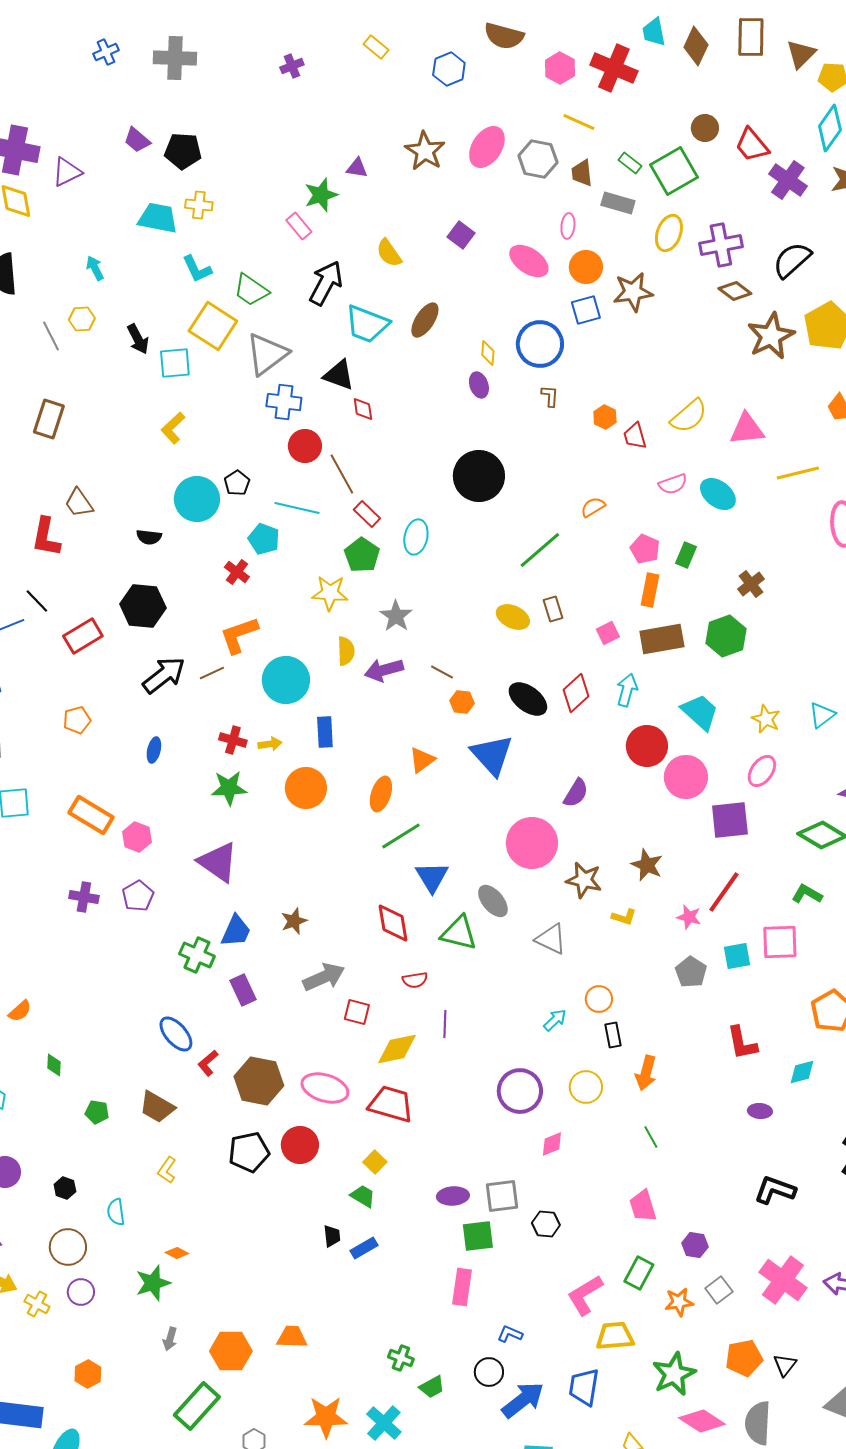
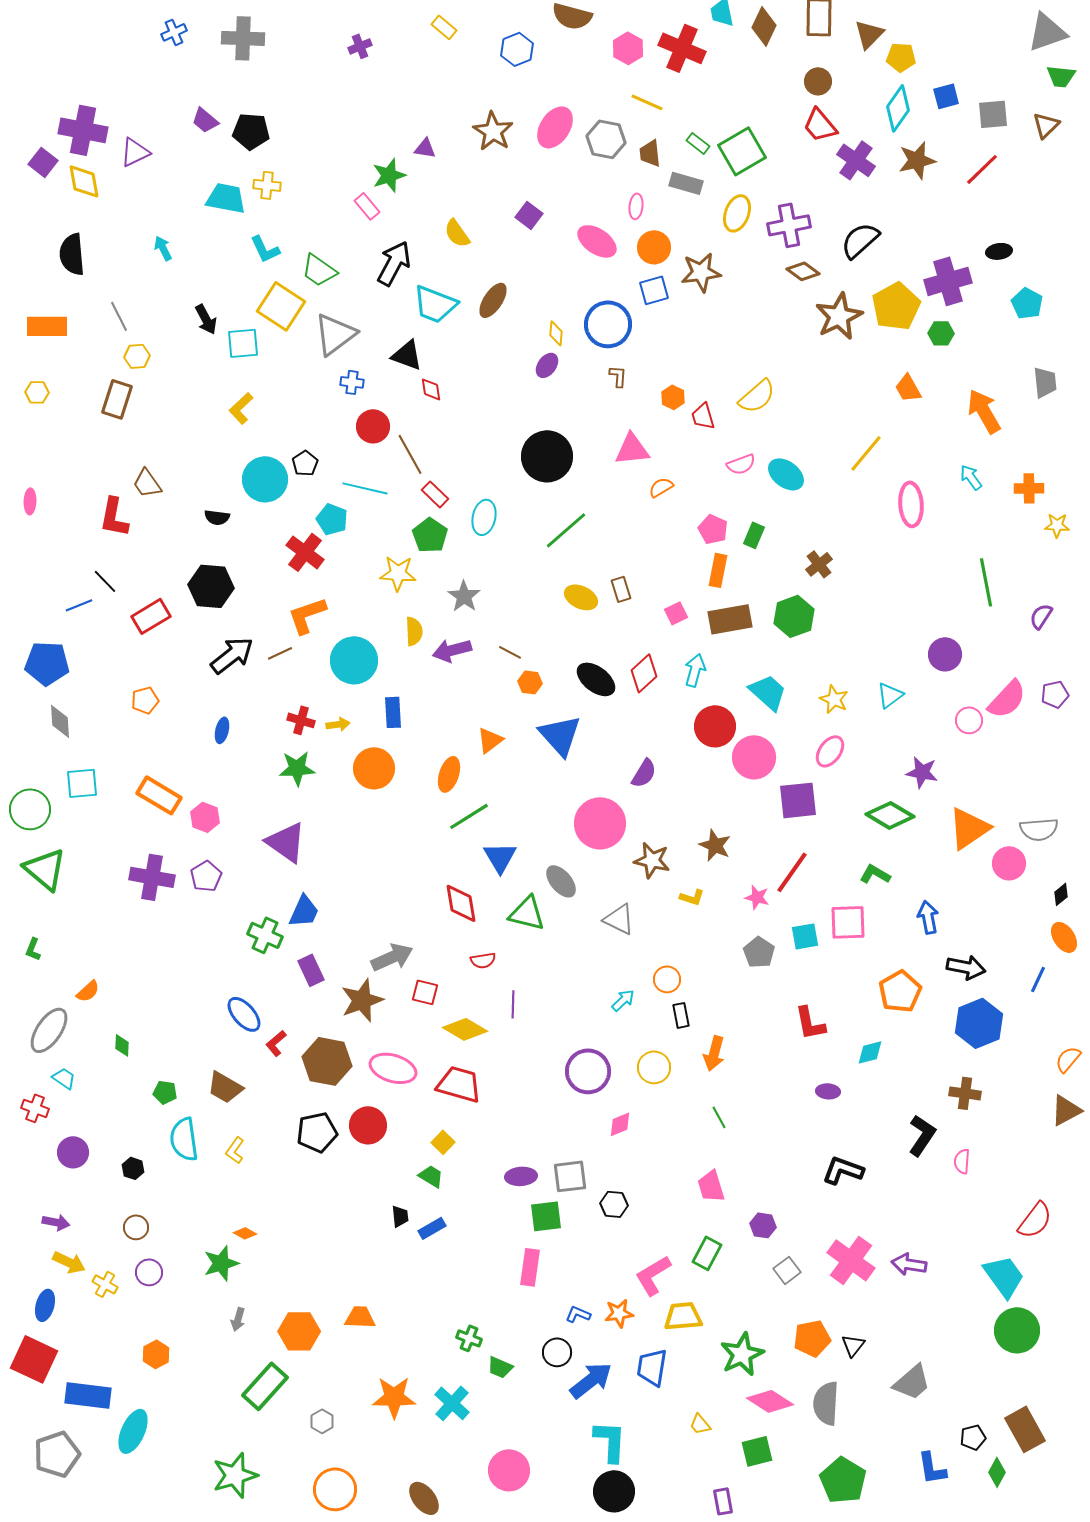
brown circle: (705, 128) -> (818, 81), moved
yellow hexagon: (82, 319) -> (137, 356), moved
purple ellipse: (479, 385) -> (547, 365), turned 55
blue cross: (284, 402) -> (352, 382), size x0.7
pink triangle: (747, 429) -> (632, 449), moved
yellow line: (798, 473) -> (866, 453), turned -36
green line: (540, 550) -> (566, 530), moved
red cross: (237, 572) -> (305, 552), size x1.5
purple cross: (84, 897) -> (152, 877), size x1.5
brown star: (294, 921) -> (362, 1000), moved, size x1.6
yellow diamond: (397, 1049) -> (465, 1029), turned 42
cyan semicircle: (116, 1212) -> (184, 1139), moved, size x1.6
brown circle: (68, 1247) -> (136, 1227), size x0.7
orange star: (679, 1302) -> (619, 1313), moved
green trapezoid: (432, 1387) -> (500, 1367), turned 52

